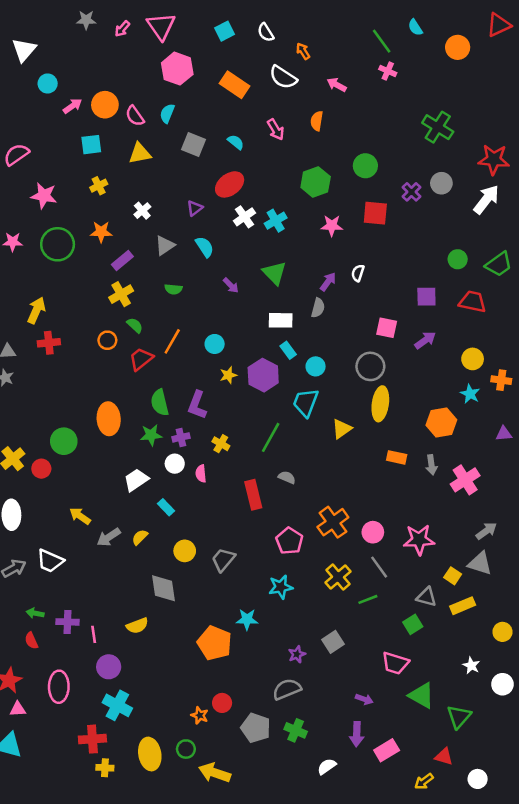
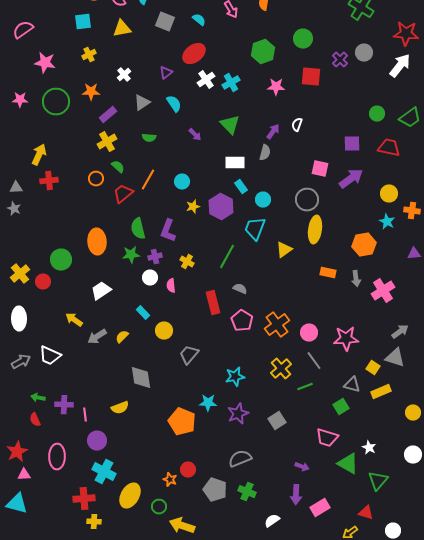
purple arrow: (425, 340) -> (351, 179), size x1.4
white trapezoid: (136, 480) -> (101, 291), moved
pink pentagon: (289, 541) -> (242, 321), moved
yellow circle: (185, 551) -> (164, 331), moved
purple star: (297, 654) -> (238, 414), moved, size x1.5
white star: (471, 666) -> (369, 448), moved
yellow ellipse: (150, 754) -> (130, 496), moved, turned 40

